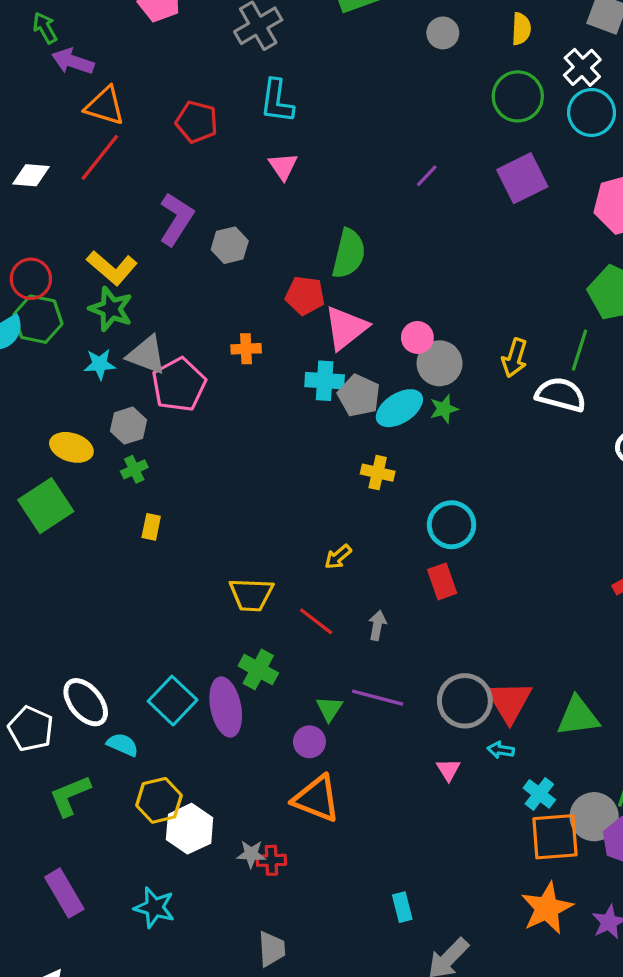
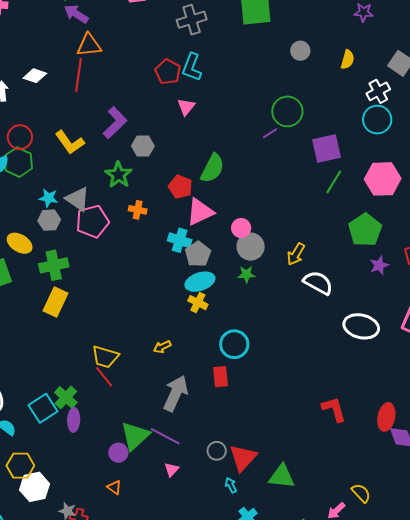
green circle: (518, 96) -> (287, 111), moved
orange triangle: (105, 106) -> (89, 45), turned -36
red pentagon: (197, 122) -> (168, 72), moved
red line: (100, 157) -> (79, 75), turned -44
green star: (111, 309) -> (119, 175), moved
green line: (580, 350) -> (334, 182), moved
cyan ellipse: (399, 408) -> (200, 282), moved
gray hexagon: (128, 426) -> (49, 220), moved
green cross: (134, 469) -> (54, 265), size x1.8
yellow rectangle: (151, 527) -> (55, 302), size x1.8
red line: (316, 621) -> (104, 377), moved
gray arrow: (377, 625) -> (176, 393), size x2.0
green cross: (258, 669) -> (66, 397), moved
gray circle: (465, 701) -> (217, 451), size x0.6
purple ellipse: (226, 707) -> (74, 420), size x0.7
green triangle: (329, 709) -> (135, 436), size x1.8
cyan arrow: (501, 750) -> (231, 485), turned 42
pink triangle: (448, 770) -> (172, 469), moved
orange triangle: (316, 799) -> (114, 487), size x0.5

